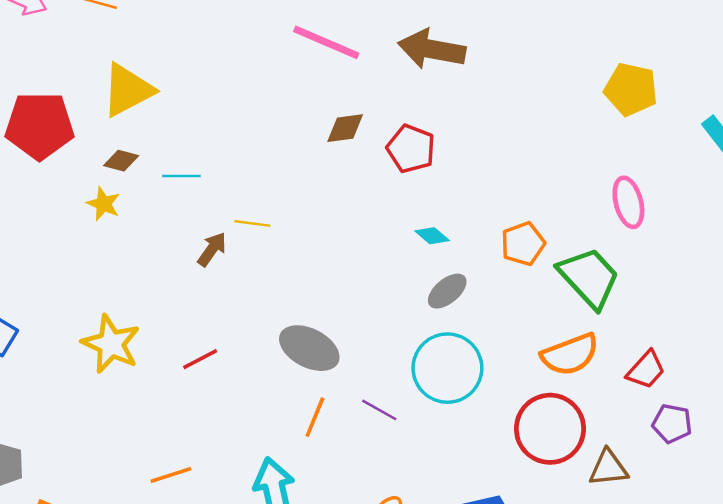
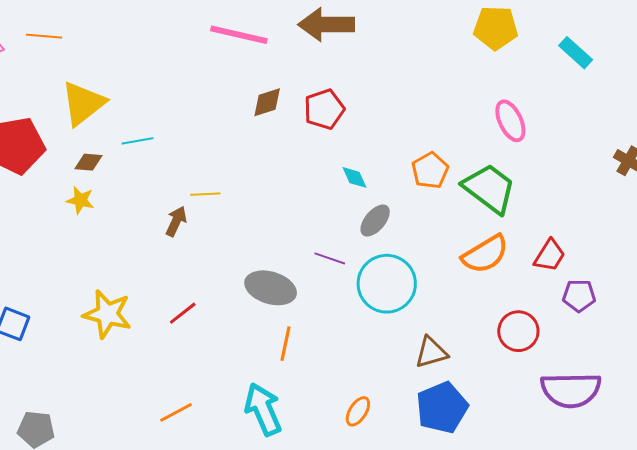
red pentagon: (411, 149) -> (324, 109), turned -30
cyan line: (181, 176) -> (137, 141), moved
cyan diamond: (432, 236) -> (354, 177), turned 36
purple line: (379, 410) -> (330, 258), moved
red circle: (550, 429) -> (518, 331), moved, size x0.7
brown triangle: (608, 468) -> (431, 352), moved

